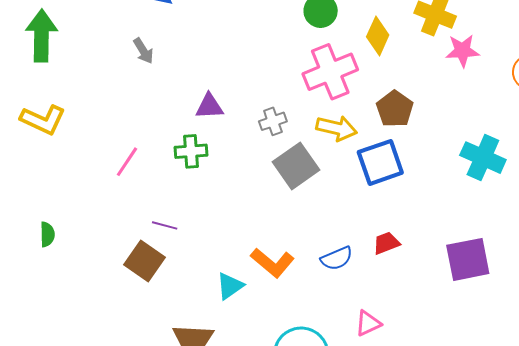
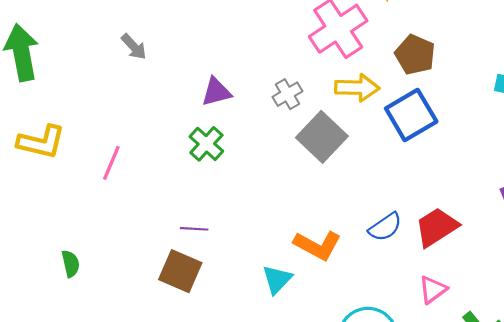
green cross: (191, 151) -> (206, 144), turned -32
pink line: (127, 162) -> (111, 163), moved
red trapezoid: (386, 243) -> (437, 227), moved, size x1.5

